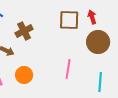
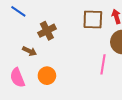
pink line: (68, 69) -> (103, 64), moved

